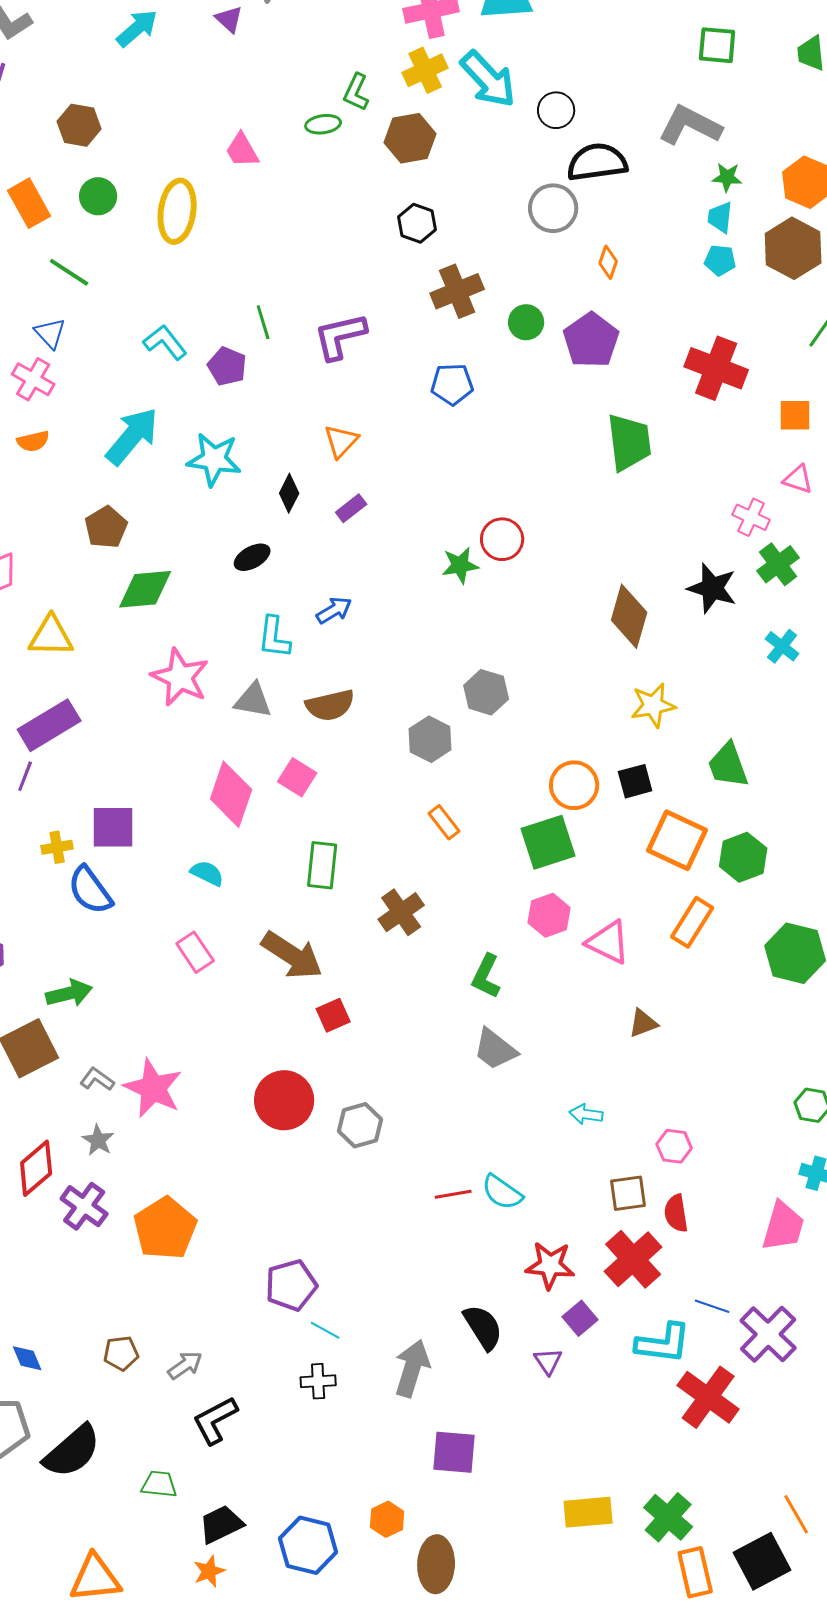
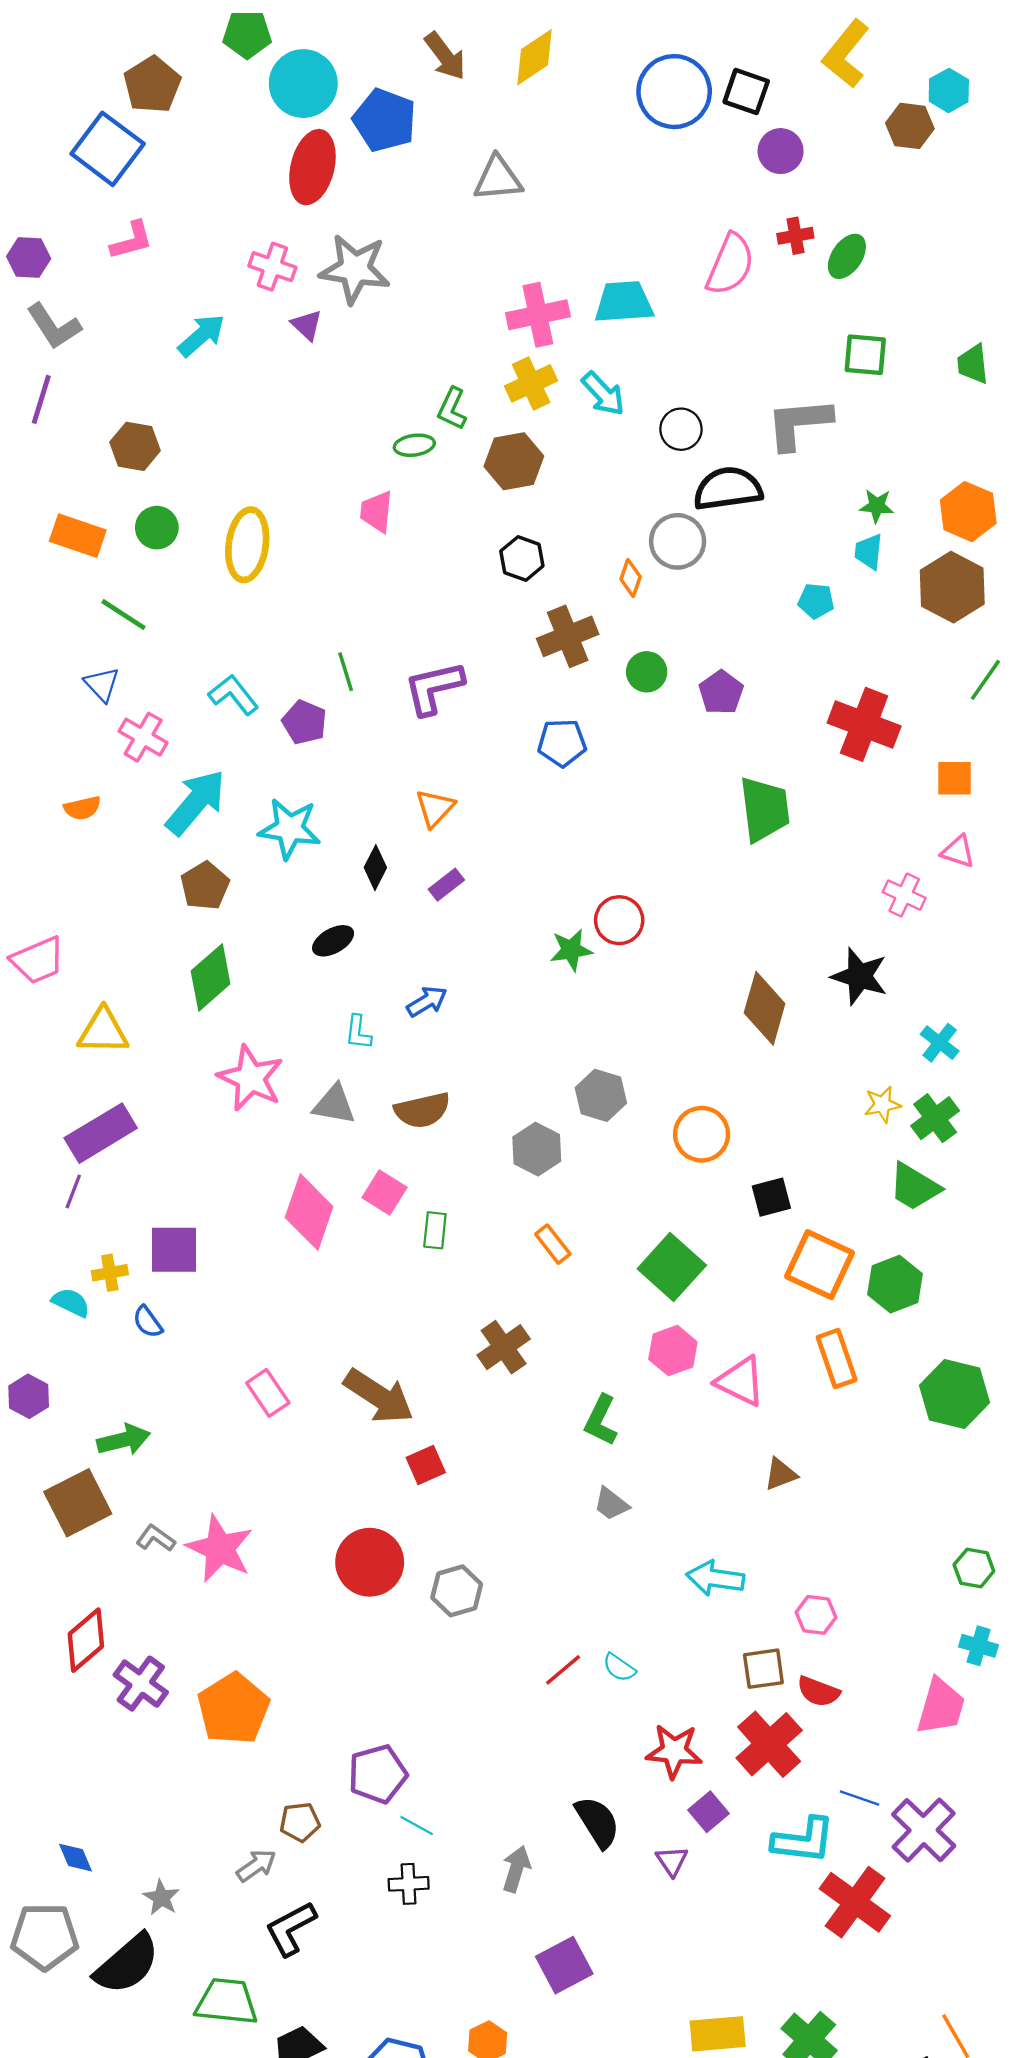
cyan arrow: (488, 79) -> (603, 394), size x0.7
gray L-shape: (690, 125) -> (799, 423), moved, turned -32
pink trapezoid: (242, 150) -> (377, 512), moved, turned 36
orange rectangle: (29, 203) -> (78, 536), turned -42
cyan pentagon: (720, 260) -> (816, 601), moved
orange diamond: (608, 262) -> (631, 578), moved
purple pentagon: (591, 340) -> (721, 692), size x0.7
pink cross: (33, 379) -> (143, 737), moved
brown pentagon: (106, 527) -> (205, 886), moved
green cross: (778, 564) -> (935, 1118), moved
green diamond: (145, 589) -> (211, 977), turned -36
cyan L-shape: (274, 637) -> (358, 1032), size x0.7
yellow star: (653, 705) -> (882, 1104), moved, size x0.7
green trapezoid: (728, 765) -> (914, 1187), moved, turned -39
orange circle: (574, 785) -> (702, 1134), moved
green square: (548, 842) -> (672, 1267), turned -30
green rectangle: (322, 865) -> (435, 1230), moved, size x0.7
cyan semicircle: (207, 873) -> (71, 1302), moved
blue semicircle: (90, 890) -> (148, 1322), size x0.6
orange rectangle: (692, 922) -> (837, 1359), turned -51
gray trapezoid: (495, 1049) -> (611, 1504), size x0.7
cyan arrow: (586, 1114) -> (715, 1578), size x1.5
gray star: (98, 1140) -> (161, 1898), moved
cyan semicircle: (502, 1192) -> (619, 1668), size x0.7
red line: (453, 1194) -> (563, 1670), turned -30
red semicircle: (676, 1213) -> (818, 1692), turned -60
brown pentagon: (121, 1353) -> (300, 1822), moved
gray arrow: (412, 1368) -> (516, 1869), size x0.7
purple square: (454, 1452) -> (564, 1965), turned -33
green trapezoid: (159, 1484) -> (227, 2002), size x1.5

